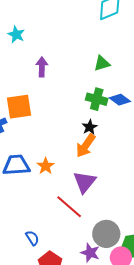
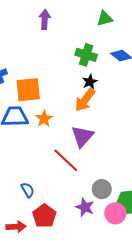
green cross: (97, 99) -> (86, 55), moved
orange square: (19, 107) -> (28, 90), moved
gray circle: (106, 234) -> (102, 189), size x0.7

